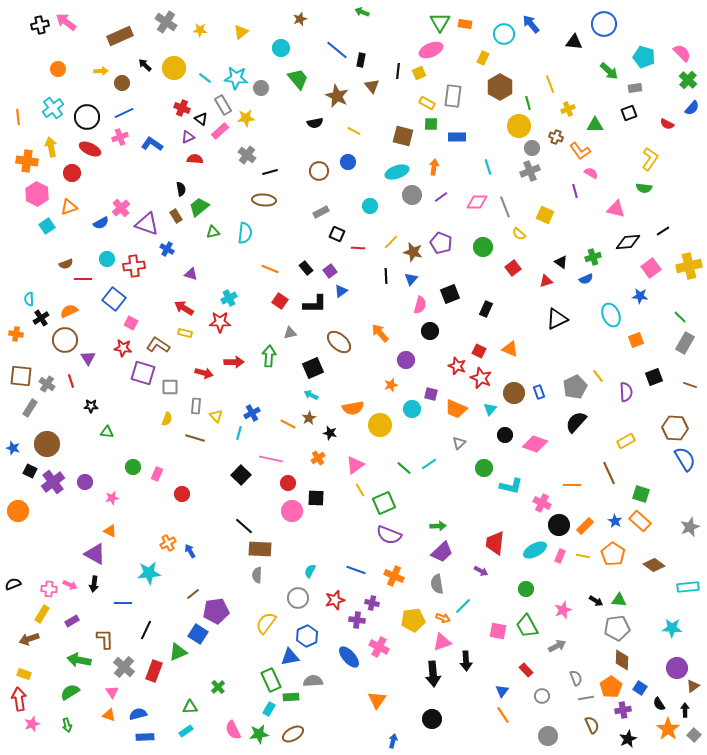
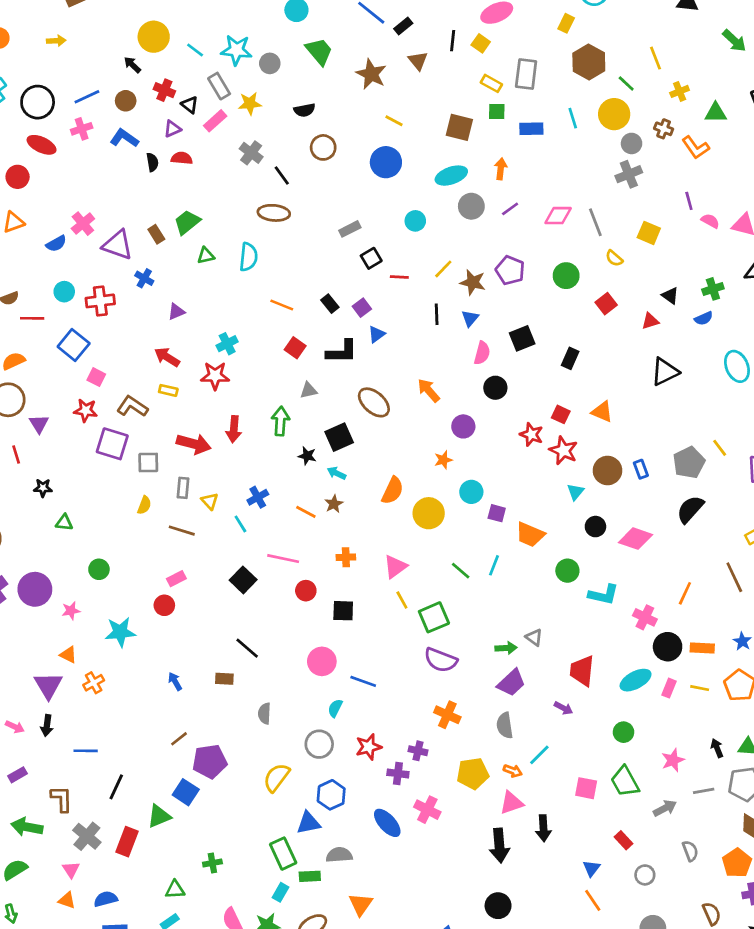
black rectangle: (361, 60) -> (403, 26), turned 40
black arrow: (145, 65) -> (132, 65), moved
yellow square: (419, 73) -> (481, 43), turned -32
brown circle: (122, 83) -> (126, 101), moved
green line: (528, 103) -> (626, 83), turned -32
black semicircle: (315, 123) -> (304, 110), moved
blue circle: (348, 162) -> (386, 162), size x1.5
cyan line: (488, 167) -> (573, 118), moved
brown circle: (319, 171) -> (323, 147), moved
black line: (270, 172) -> (282, 176), turned 70
pink semicircle: (591, 173) -> (710, 221), moved
black semicircle: (181, 189) -> (152, 162), moved
black square: (337, 234) -> (371, 258), turned 35
purple triangle: (191, 274) -> (176, 312), turned -40
red arrow: (234, 362) -> (234, 429), turned 96
red arrow: (204, 373) -> (194, 444), size x1.4
purple square: (431, 394) -> (497, 513), moved
orange semicircle: (353, 408) -> (393, 491), turned -55
orange trapezoid: (456, 409) -> (530, 535), moved
cyan line: (239, 433) -> (240, 524), turned -48
black star: (330, 433) -> (307, 456), moved
gray triangle: (459, 443) -> (534, 637), moved, turned -40
orange cross: (318, 458) -> (346, 557), turned 32
cyan line: (429, 464) -> (494, 565), turned -35
pink rectangle: (157, 474) -> (176, 579), moved, turned 40
purple circle: (85, 482) -> (35, 589), size x1.6
orange line: (572, 485) -> (685, 593), turned -66
pink circle: (292, 511) -> (322, 661), moved
orange rectangle: (585, 526) -> (702, 648), turned 48
orange cross: (168, 543) -> (94, 683), moved
brown rectangle: (260, 549) -> (224, 679), moved, size x0.6
purple triangle: (95, 554) -> (48, 685), turned 30
blue line: (356, 570) -> (363, 681), moved
cyan star: (149, 573) -> (120, 632), moved
black arrow: (596, 601) -> (717, 748), turned -144
green cross: (218, 687) -> (212, 863), turned 32
gray line: (586, 698) -> (704, 791), moved
orange triangle: (377, 700) -> (361, 904), moved

